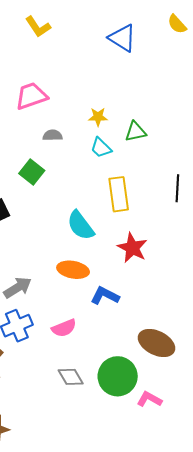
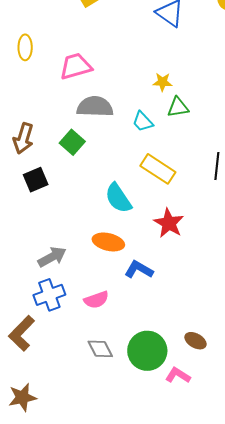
yellow star: (98, 117) -> (162, 82), moved
gray semicircle: (53, 135) -> (95, 107), size x1.8
yellow rectangle: (119, 194) -> (158, 169), turned -52
brown ellipse: (157, 343) -> (195, 341), moved, size x0.6

